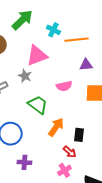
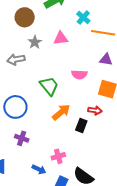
pink triangle: (37, 56) -> (61, 38), size x0.7
gray star: (25, 76) -> (35, 42), moved
red arrow: (70, 152) -> (95, 110), moved, turned -48

